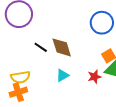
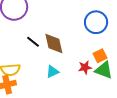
red star: (94, 77) -> (85, 67), moved

